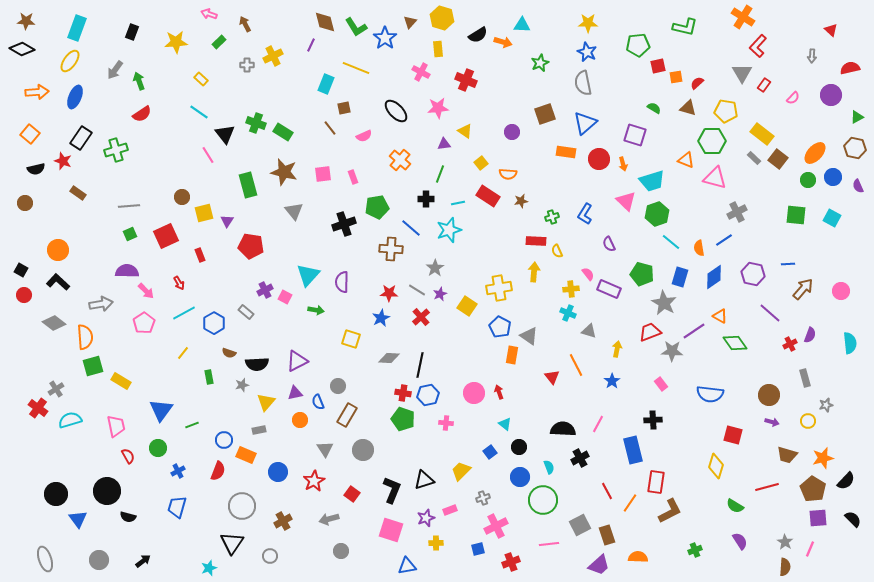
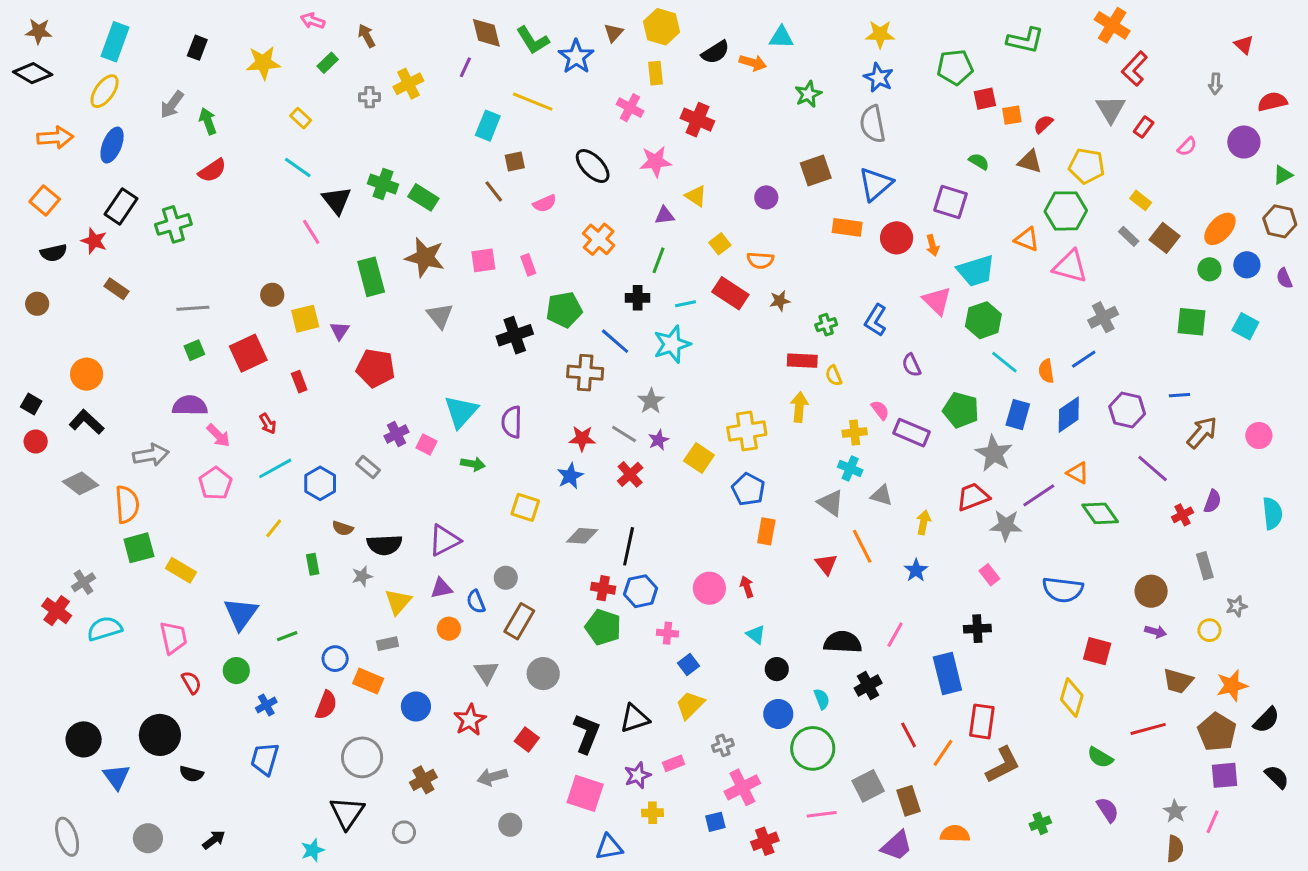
yellow rectangle: (762, 134) -> (1141, 200), size x0.6
gray triangle: (529, 336) -> (831, 503), moved
blue square: (490, 452) -> (688, 665), moved

